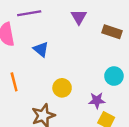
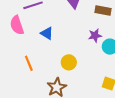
purple star: (97, 100) -> (95, 35), moved

